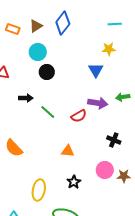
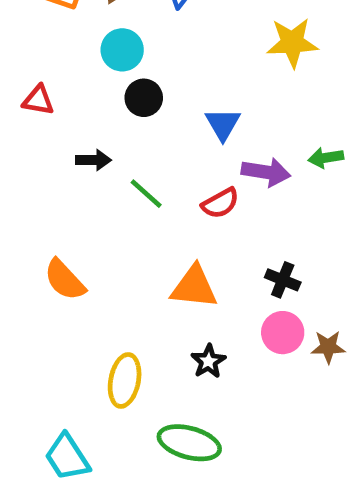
yellow star: (109, 49) -> (292, 43), size x1.5
blue triangle: (96, 70) -> (223, 124), moved
black cross: (114, 140) -> (283, 280), moved
orange triangle: (68, 151) -> (194, 287), size x1.5

